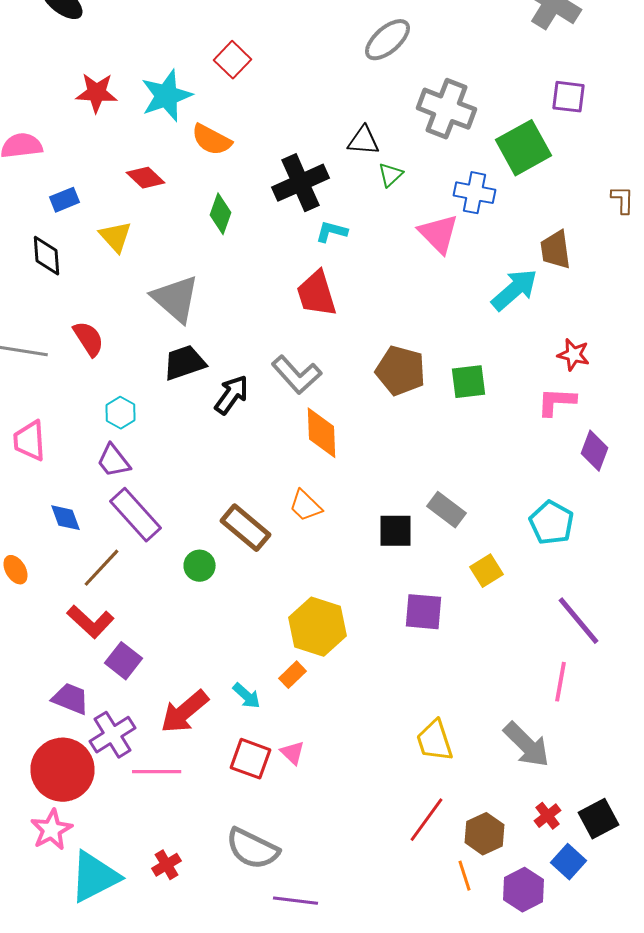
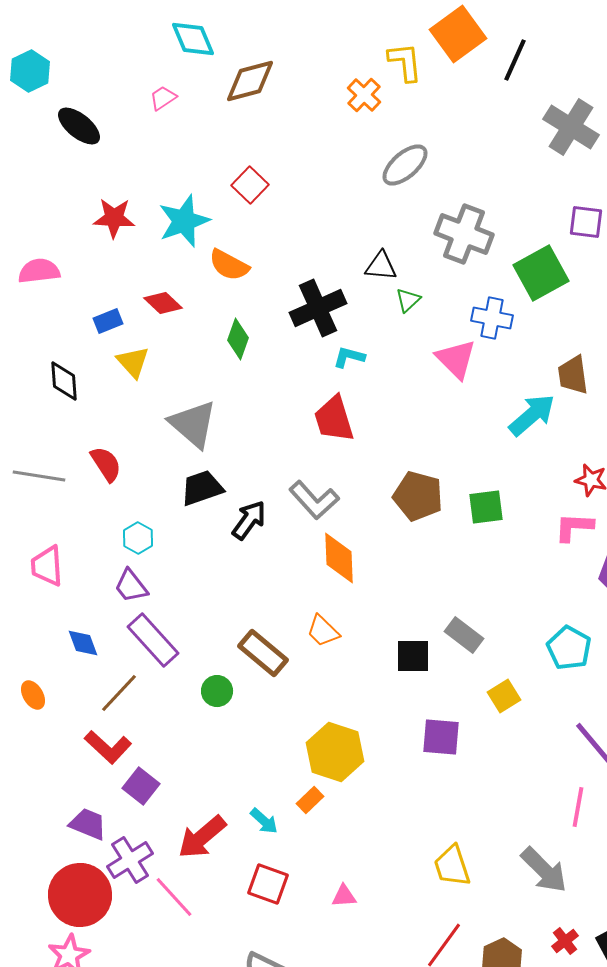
blue rectangle: (64, 200) -> (108, 321), moved
pink triangle: (292, 753) -> (344, 896), moved, turned -48
pink line: (156, 772) -> (174, 897), turned 48

